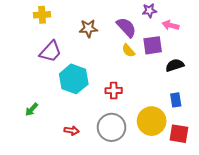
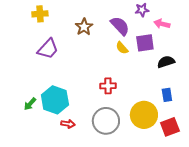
brown star: (88, 28) -> (84, 27), turned -30
cyan hexagon: (74, 79) -> (55, 100), moved
red square: (179, 134) -> (170, 127), turned -30

